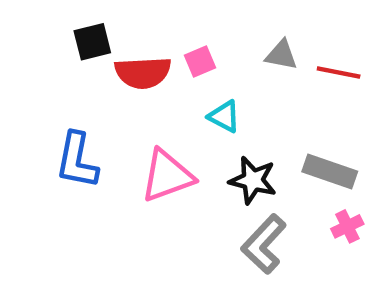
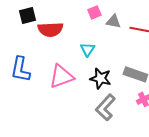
pink square: (200, 62) -> (94, 12), moved
cyan triangle: (224, 117) -> (87, 49), turned 35

